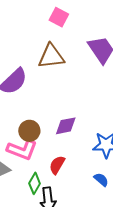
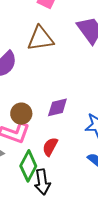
green diamond: (35, 183) -> (28, 166), size x1.4

